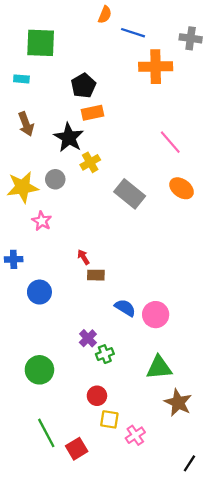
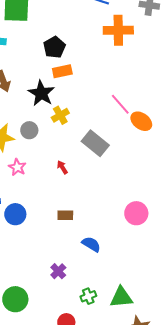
pink line: (170, 142) -> (120, 104), moved
orange ellipse: (182, 188) -> (141, 121), moved
red arrow: (83, 257) -> (62, 167), moved
blue circle: (39, 292) -> (15, 214), moved
pink circle: (156, 315) -> (136, 213), moved
green cross: (105, 354) -> (88, 296), moved

